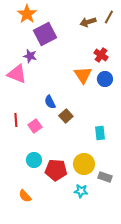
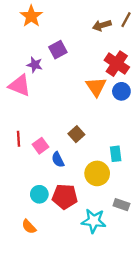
purple square: (45, 34) -> (58, 50), moved, size x0.7
red cross: (101, 55) -> (117, 64), size x1.5
blue semicircle: (50, 102) -> (58, 160), moved
cyan circle: (34, 160) -> (39, 194), moved
yellow circle: (84, 164) -> (97, 173), moved
cyan star: (81, 191) -> (94, 221), size x1.5

